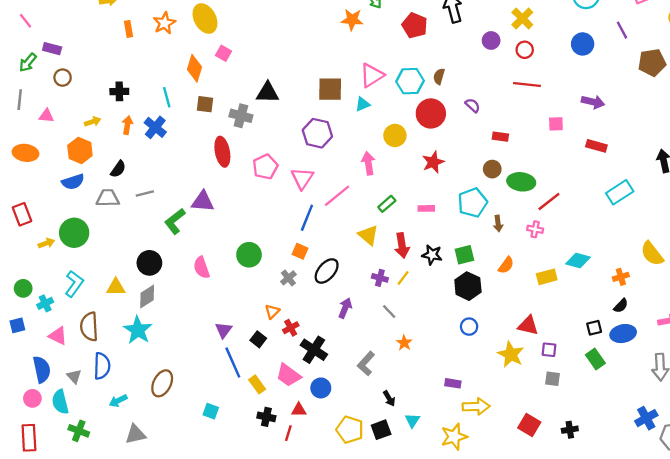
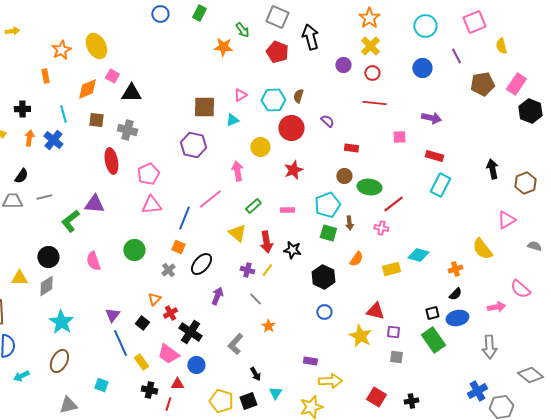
orange rectangle: (129, 29) -> (45, 76), moved
orange diamond: (195, 68) -> (87, 89), turned 50
pink triangle: (372, 75) -> (240, 95), size x0.6
black triangle: (268, 93) -> (131, 93), moved
pink triangle: (302, 178) -> (151, 205), moved, turned 50
cyan rectangle: (620, 192) -> (440, 185), moved, turned -30
green square: (464, 255) -> (328, 233), moved, turned 30
cyan star: (138, 330) -> (61, 322), moved
green rectangle: (595, 359) -> (433, 340), size x1.4
gray triangle: (136, 434) -> (68, 405), moved

